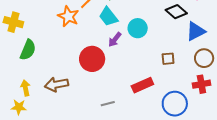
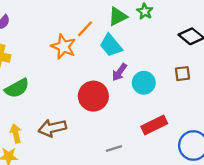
cyan circle: (138, 28) -> (144, 83), moved
green semicircle: (28, 50) -> (17, 88), turned 40
brown square: (168, 59) -> (182, 74), moved

